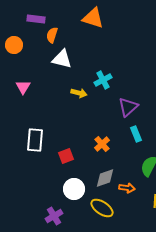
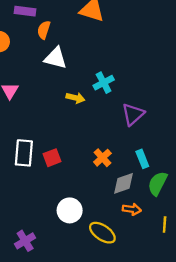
cyan rectangle: (136, 134) -> (142, 159), moved
red square: (66, 156) -> (52, 158), moved
gray diamond: (105, 178) -> (124, 183), moved
purple cross: (54, 216) -> (25, 241), moved

